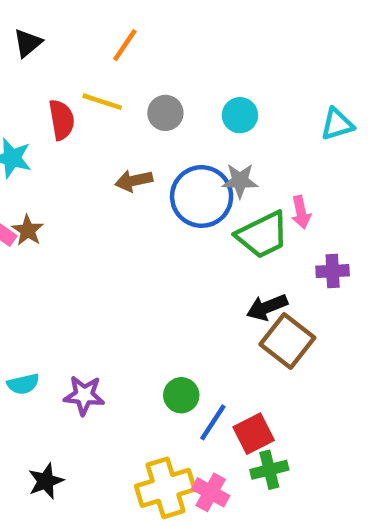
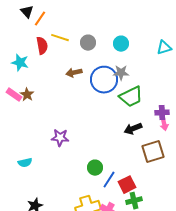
black triangle: (28, 43) -> (27, 12), turned -32
orange line: (125, 45) -> (40, 19), moved
pink arrow: (301, 212) -> (164, 124), moved
brown square: (287, 341) -> (153, 152), moved, turned 35
purple star: (84, 395) -> (60, 138), moved

